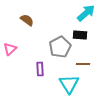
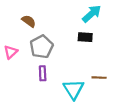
gray pentagon: (60, 47) -> (42, 47), moved
brown line: (83, 64) -> (99, 78), moved

